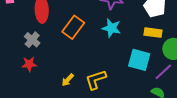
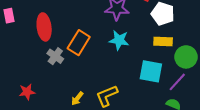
gray cross: (32, 40) -> (55, 56), moved
red star: (29, 64) -> (27, 92), moved

